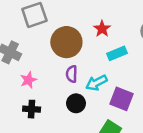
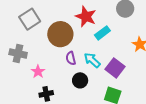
red star: (102, 29) -> (86, 17), size x1.5
cyan arrow: (96, 83) -> (92, 60), turned 84
purple square: (121, 99) -> (115, 68), turned 30

